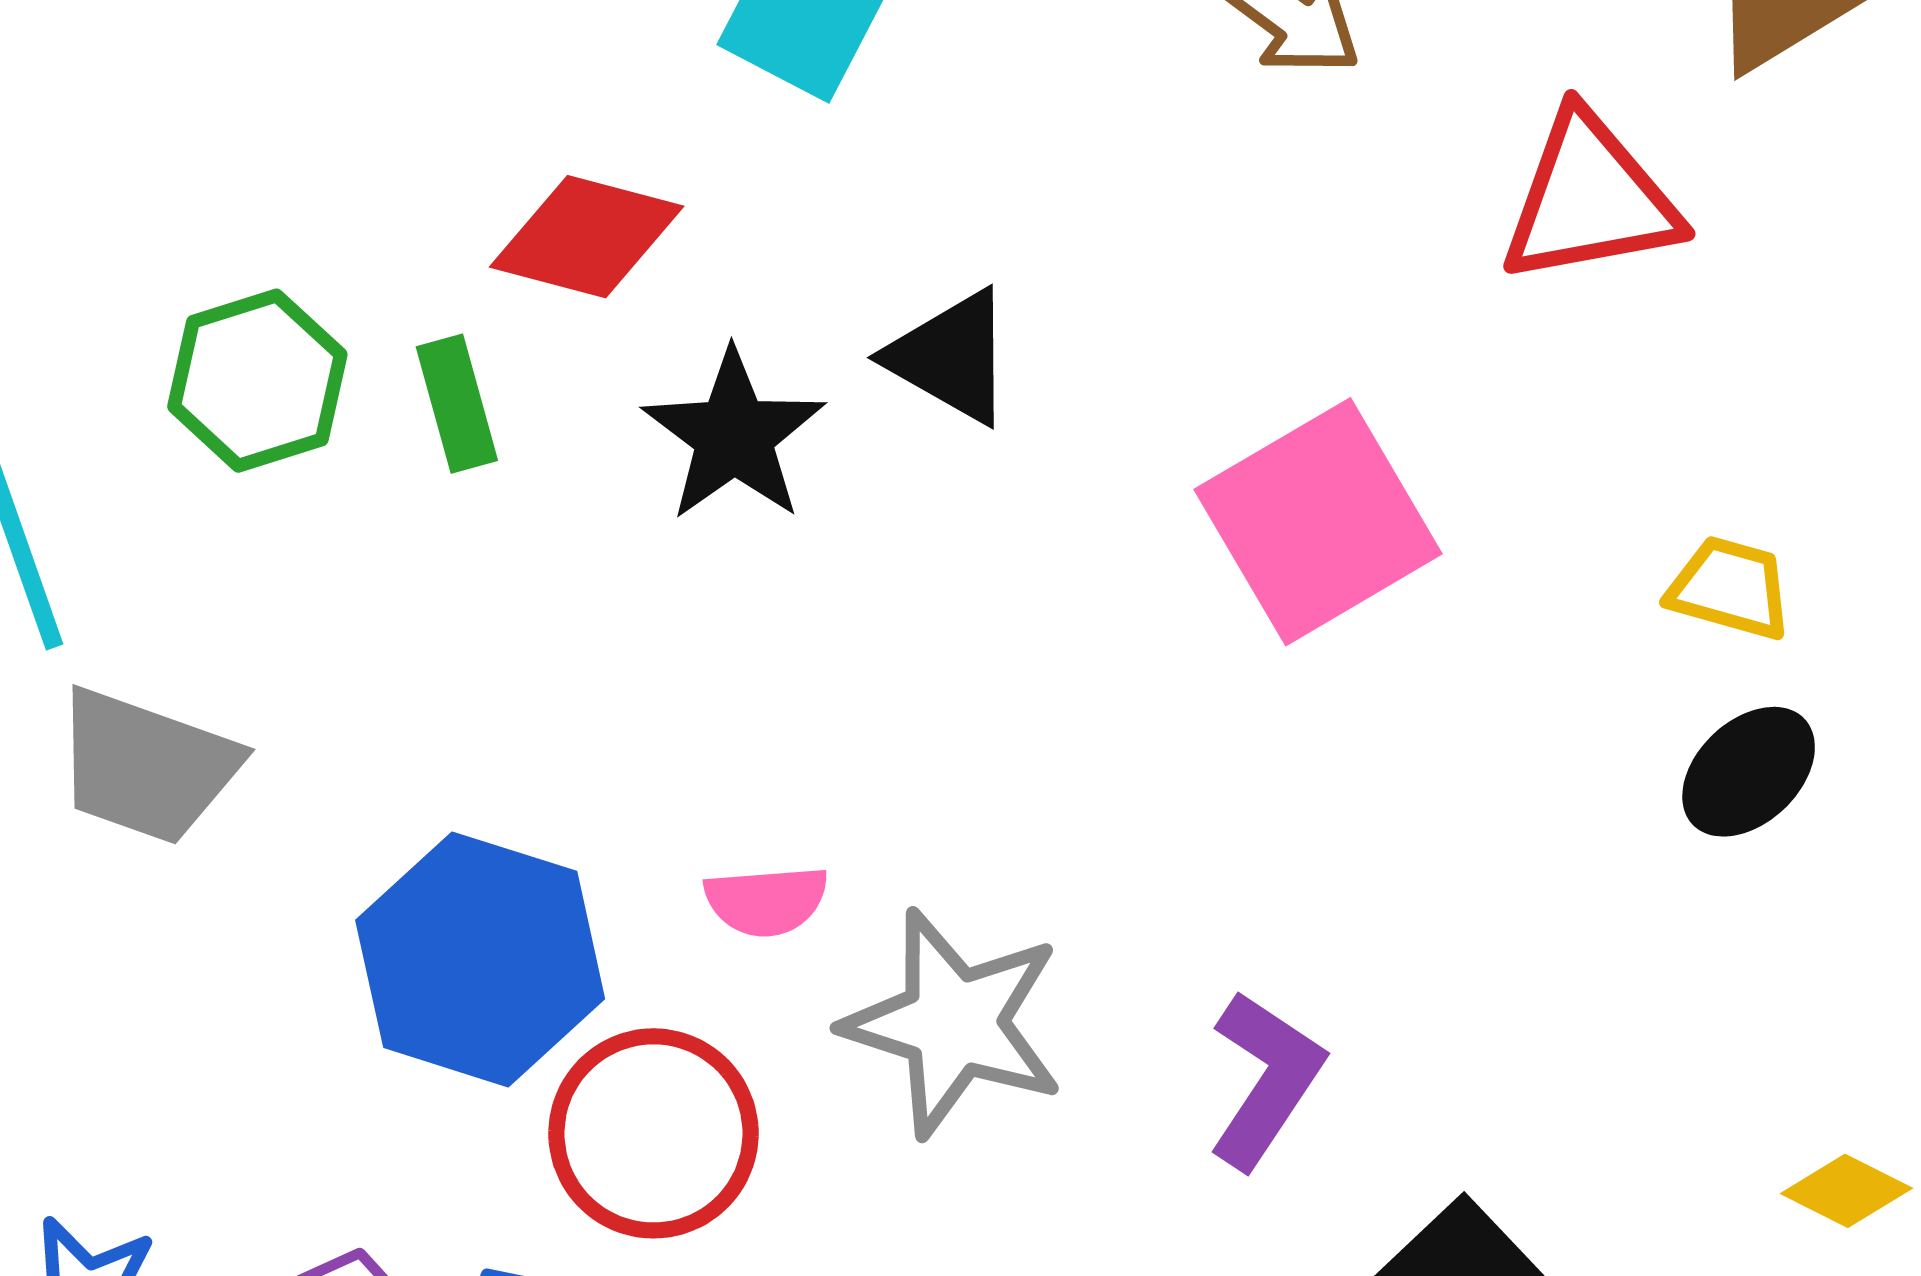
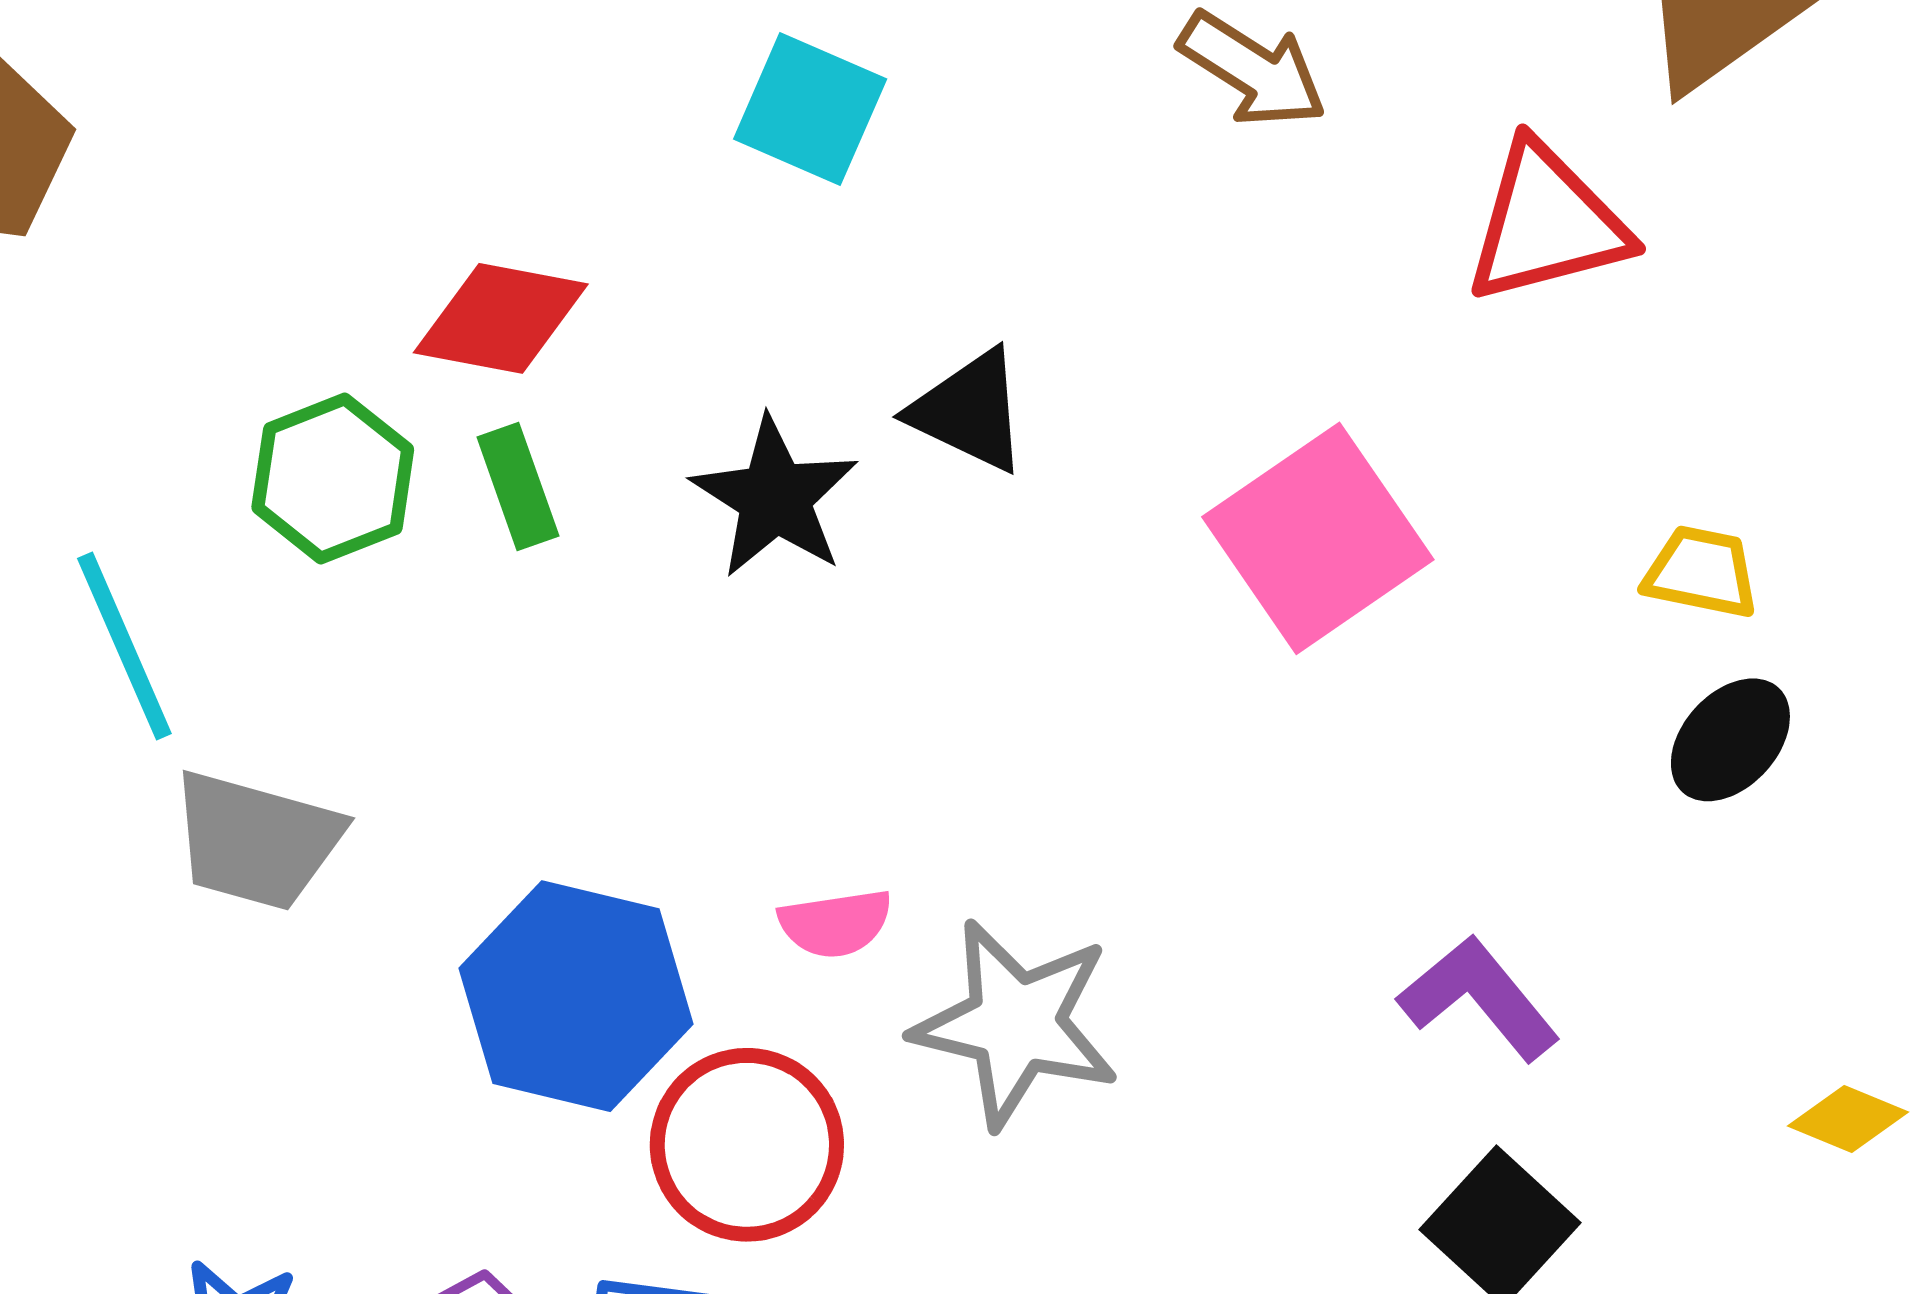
red diamond: (587, 237) -> (501, 318), moved
purple L-shape: (1265, 1080) -> (1479, 998), moved, turned -69

